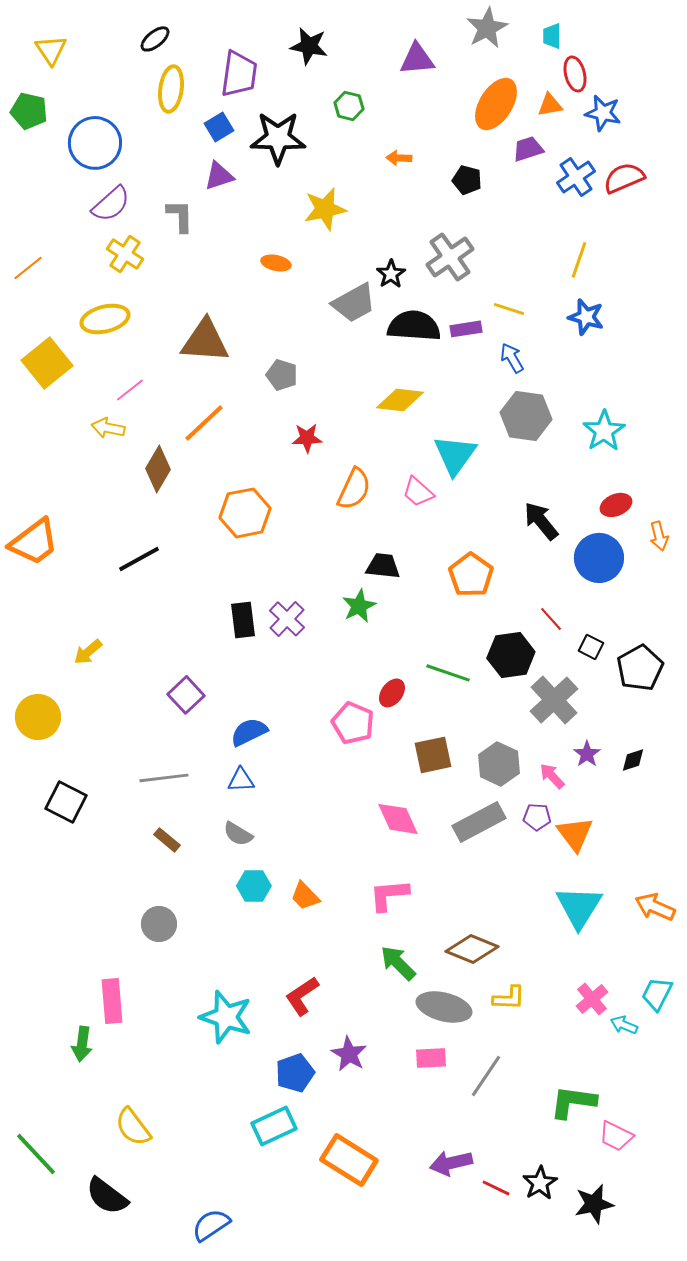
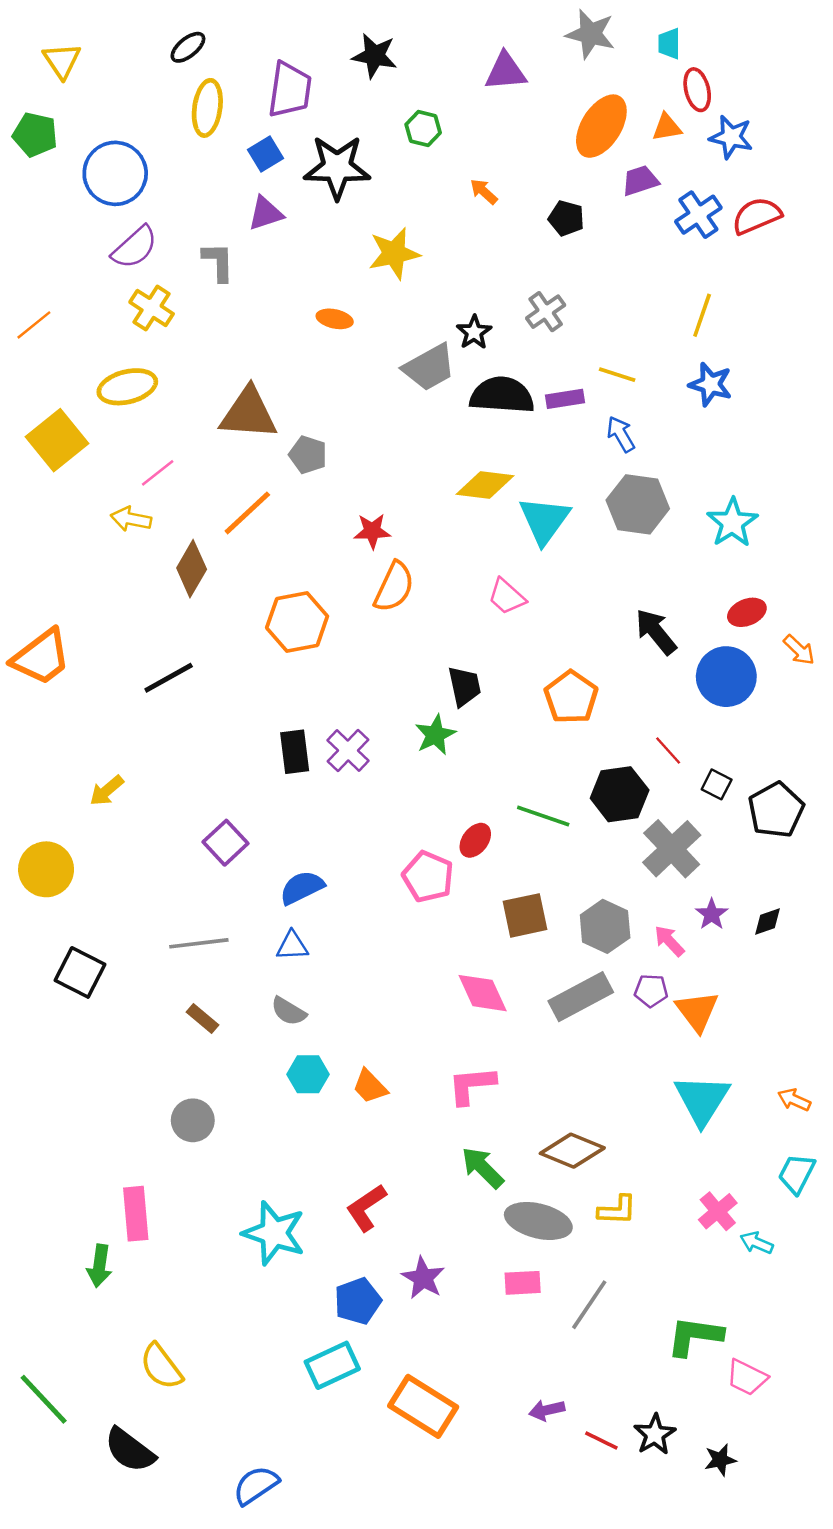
gray star: (487, 28) -> (590, 34), turned -30
orange arrow: (399, 158) -> (484, 192), turned 40
gray cross: (450, 257) -> (546, 312), size x0.7
gray pentagon: (282, 375) -> (308, 455), moved
cyan triangle: (455, 455) -> (544, 520), moved
orange semicircle: (354, 489) -> (394, 587), moved
orange arrow: (659, 536) -> (799, 650), turned -32
black trapezoid: (383, 566) -> (464, 686), turned 72
orange arrow: (655, 907) -> (794, 1100), size x0.7
cyan trapezoid: (657, 994) -> (797, 1174), moved
purple arrow: (451, 1163) -> (547, 1410), size x0.7
black star: (594, 1204) -> (720, 1460), size x0.7

